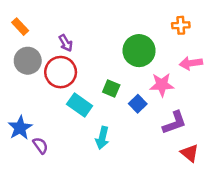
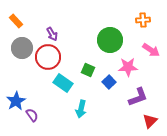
pink arrow: (191, 63) -> (151, 50), turned -138
red triangle: (190, 153) -> (150, 121), turned 35

